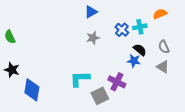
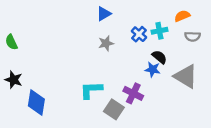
gray semicircle: (164, 47) -> (192, 36), moved, turned -64
gray triangle: (163, 67) -> (186, 76), size x1.6
gray square: (100, 96) -> (114, 109), turned -30

